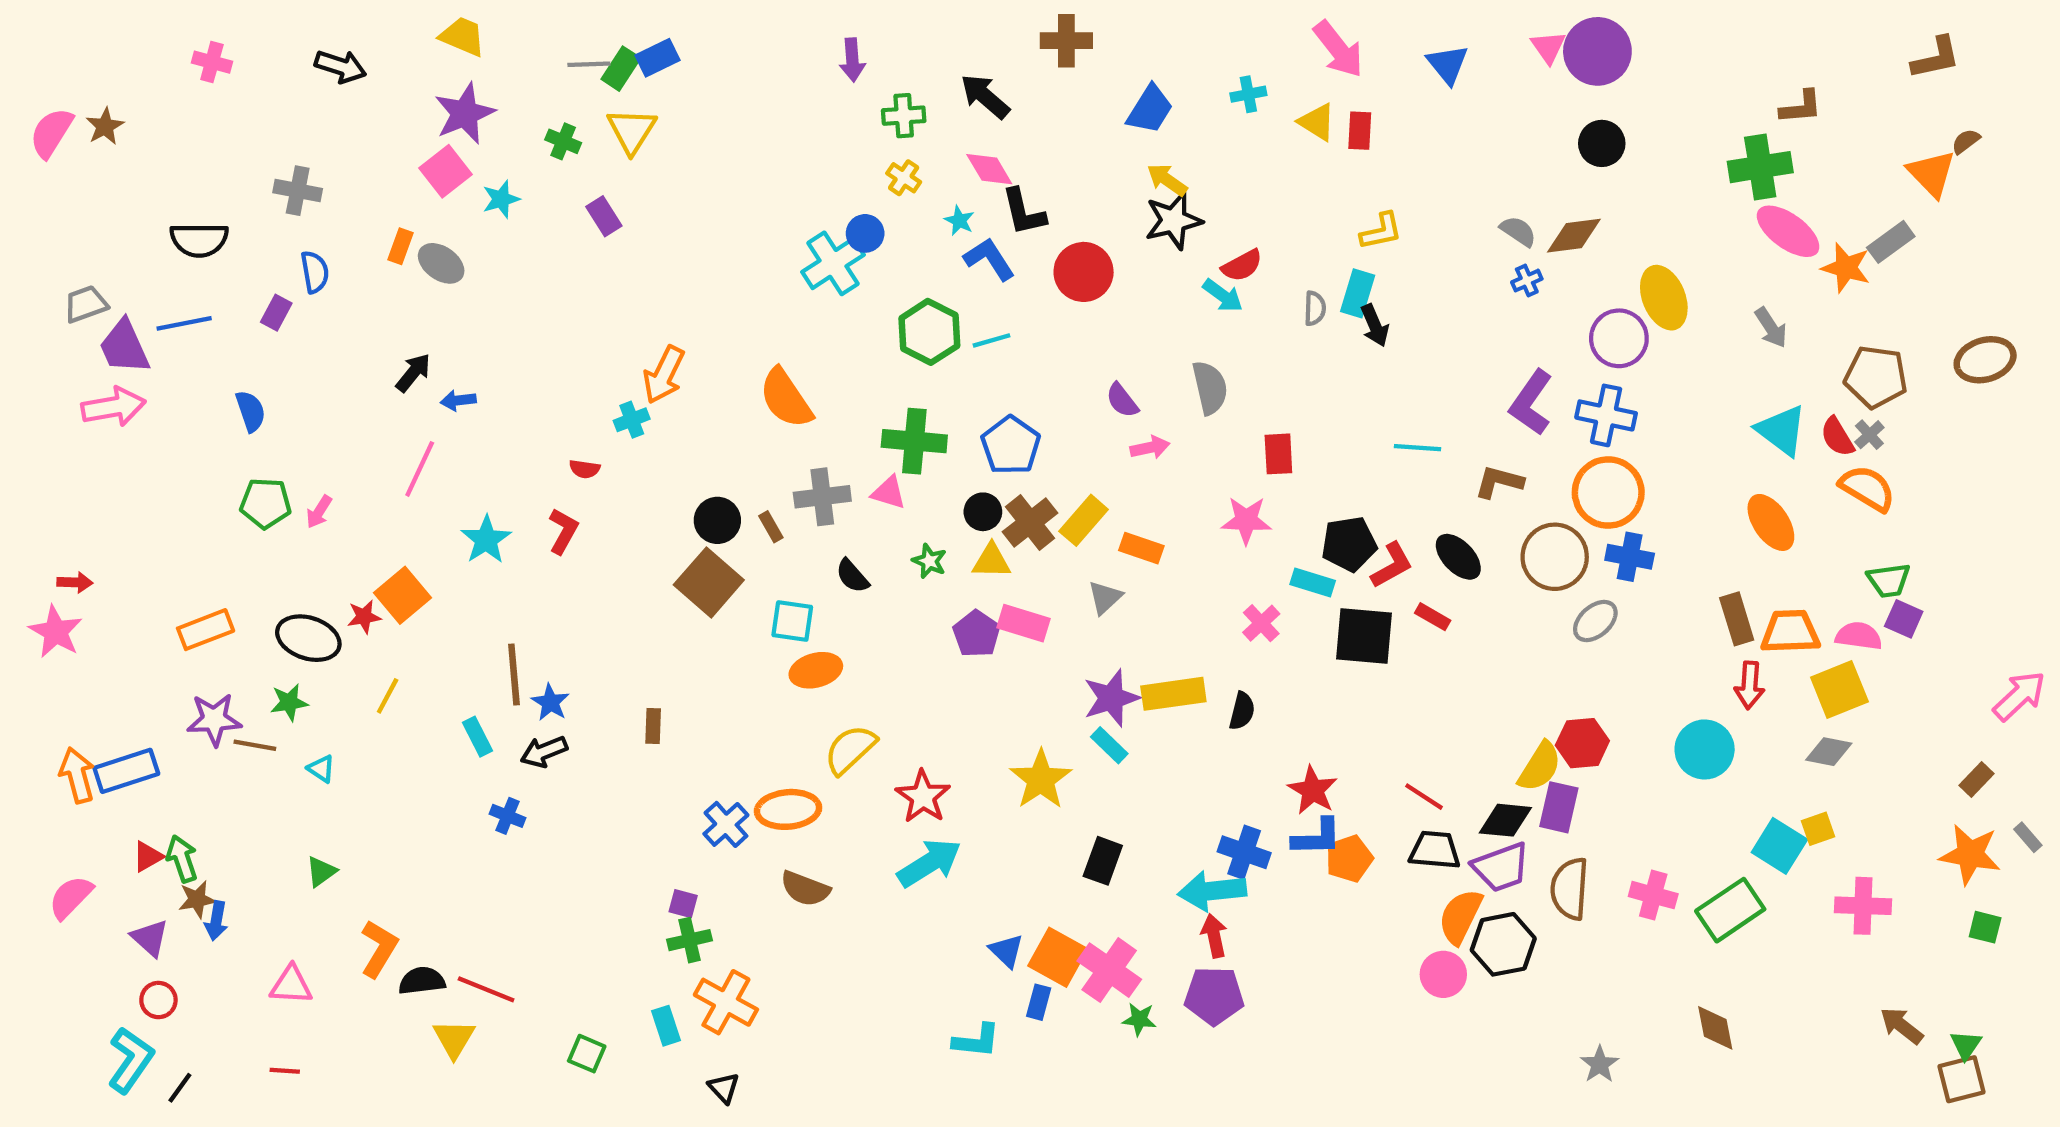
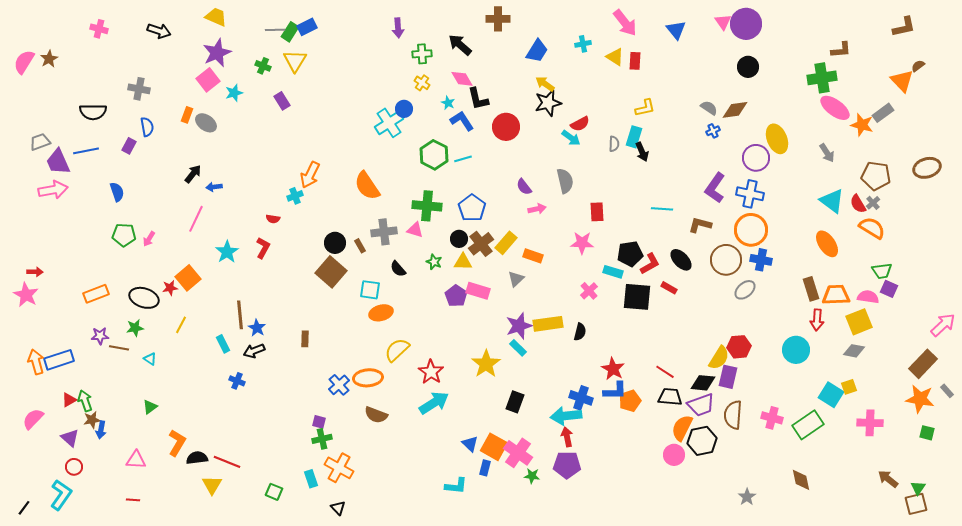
purple star: (214, 720) -> (100, 336), size x0.7
brown rectangle: (1976, 779) -> (923, 364), size x1.8
black line: (180, 1088) -> (24, 508), moved

